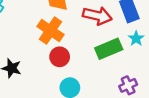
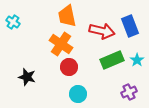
cyan star: (136, 39) -> (137, 60), moved

